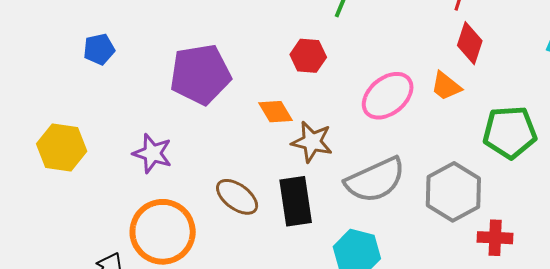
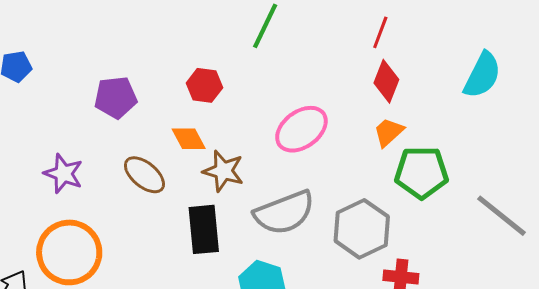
red hexagon: (308, 56) -> (204, 85), moved
purple pentagon: (200, 74) -> (116, 97), size x0.7
orange trapezoid: (446, 86) -> (389, 132), moved, turned 96
brown ellipse: (237, 197) -> (144, 175), moved

